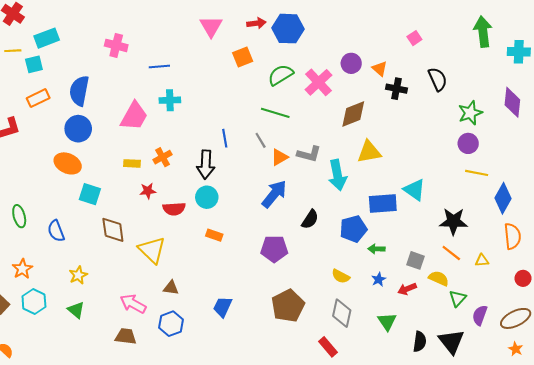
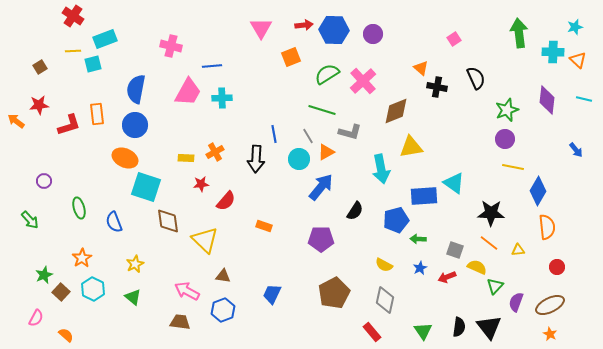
purple circle: (351, 63) -> (373, 34), moved
orange rectangle: (38, 98) -> (97, 114), moved, turned -70
pink trapezoid: (134, 116) -> (188, 92), moved
gray L-shape: (309, 154) -> (350, 132), moved
cyan square: (90, 194) -> (146, 187), size x1.4
cyan circle: (207, 197) -> (299, 159), moved
red semicircle: (174, 209) -> (226, 201), turned -45
green triangle: (387, 322) -> (423, 331), moved

